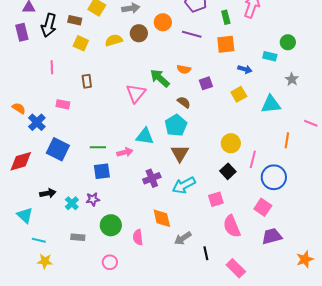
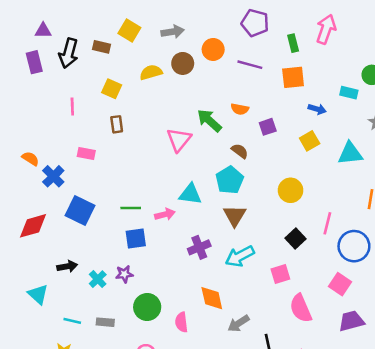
yellow square: (81, 43) -> (112, 89), moved
yellow circle: (231, 143) -> (291, 190), moved
cyan line: (39, 240) -> (72, 321), moved

